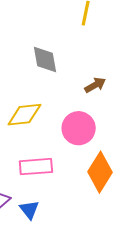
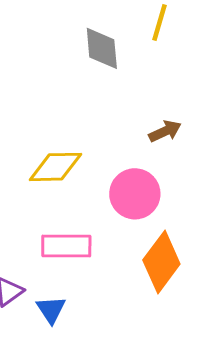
gray diamond: (45, 59) -> (102, 48), moved

